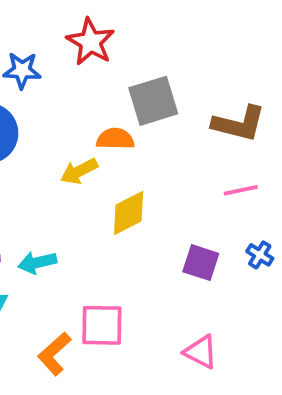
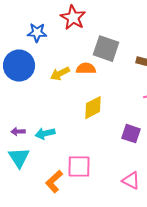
gray square: (153, 101) -> (106, 49), turned 36
yellow arrow: (79, 171) -> (60, 74), moved

